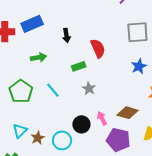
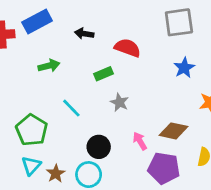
black arrow: (66, 35) -> (84, 34), turned 112
red semicircle: (98, 48) -> (128, 48), turned -42
green pentagon: (21, 91) -> (32, 130), moved
black circle: (81, 124) -> (99, 147), moved

